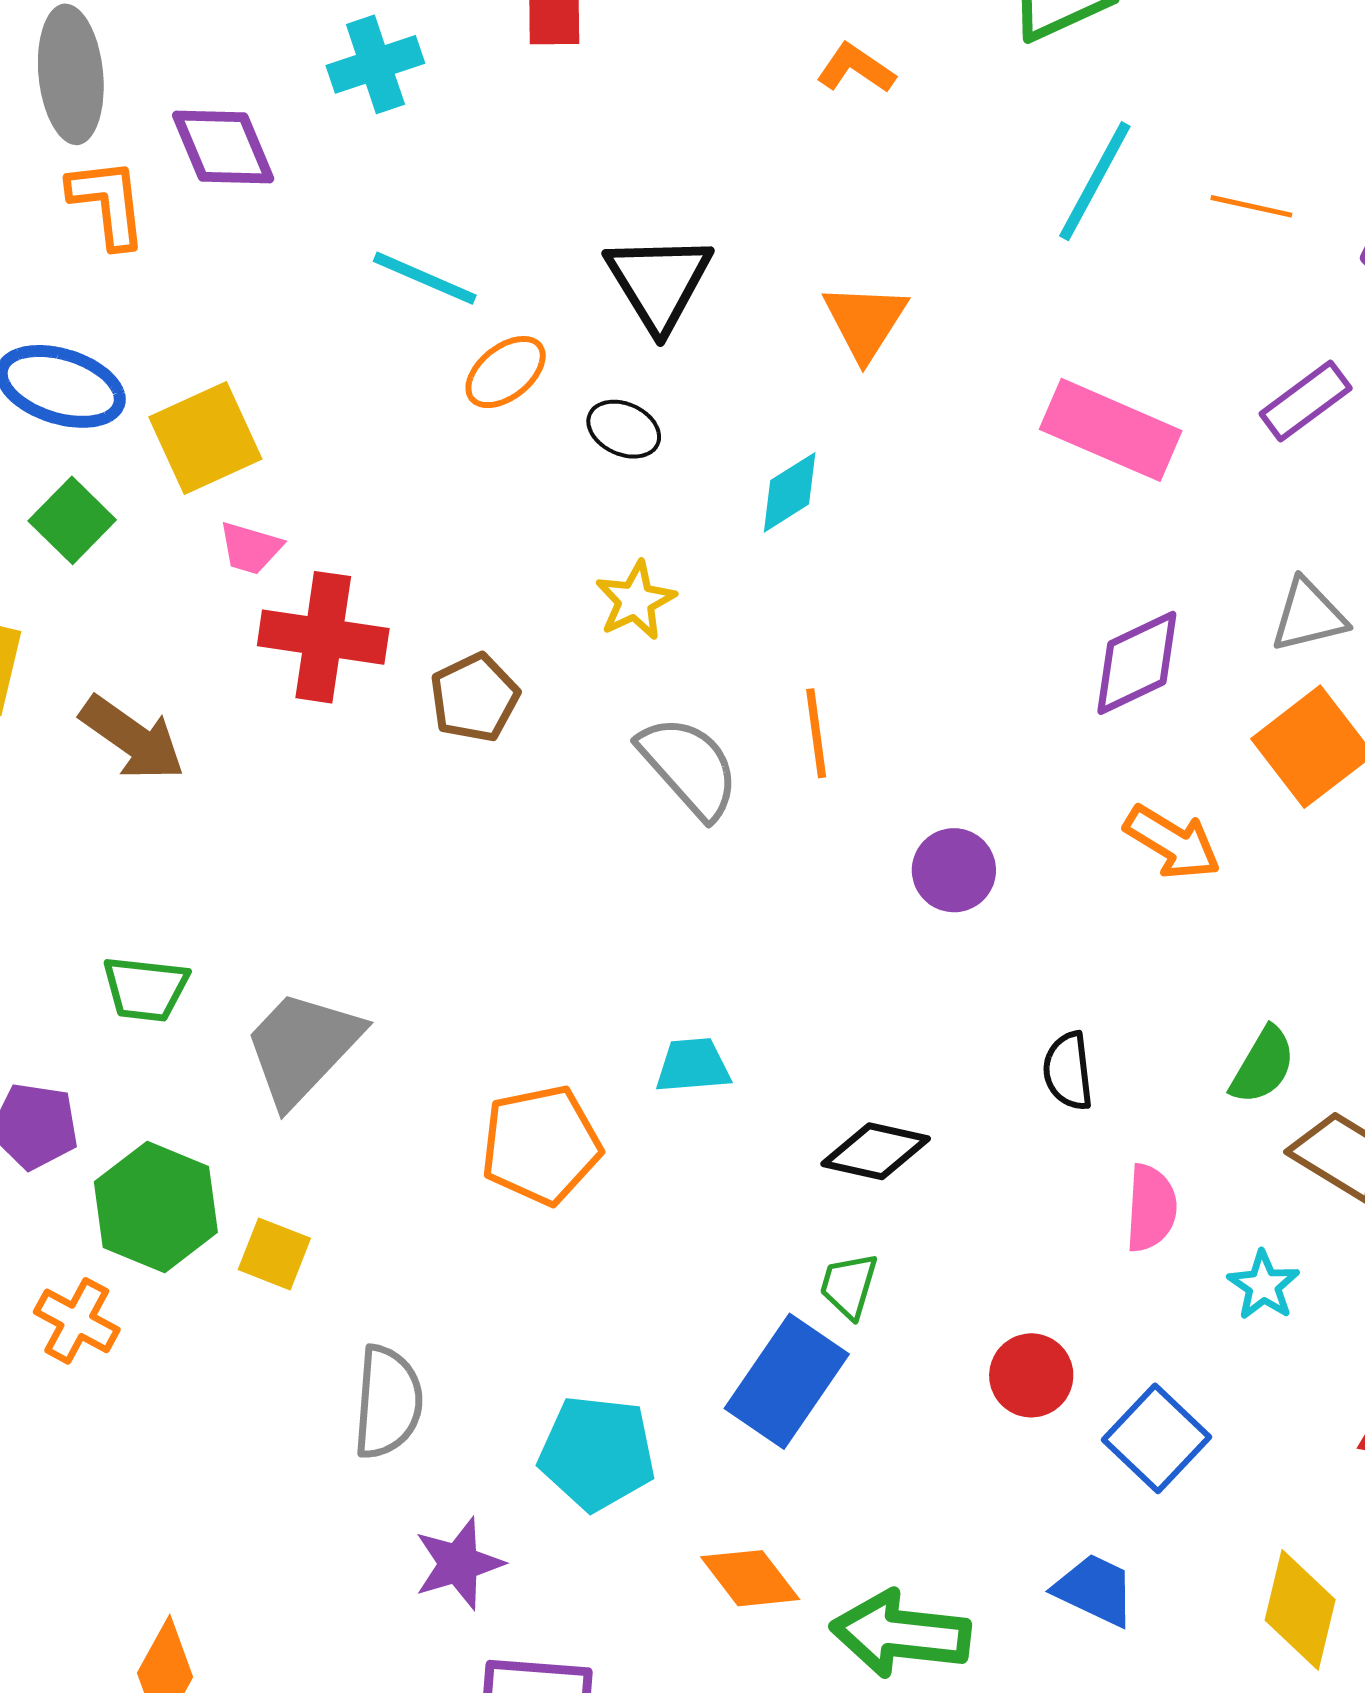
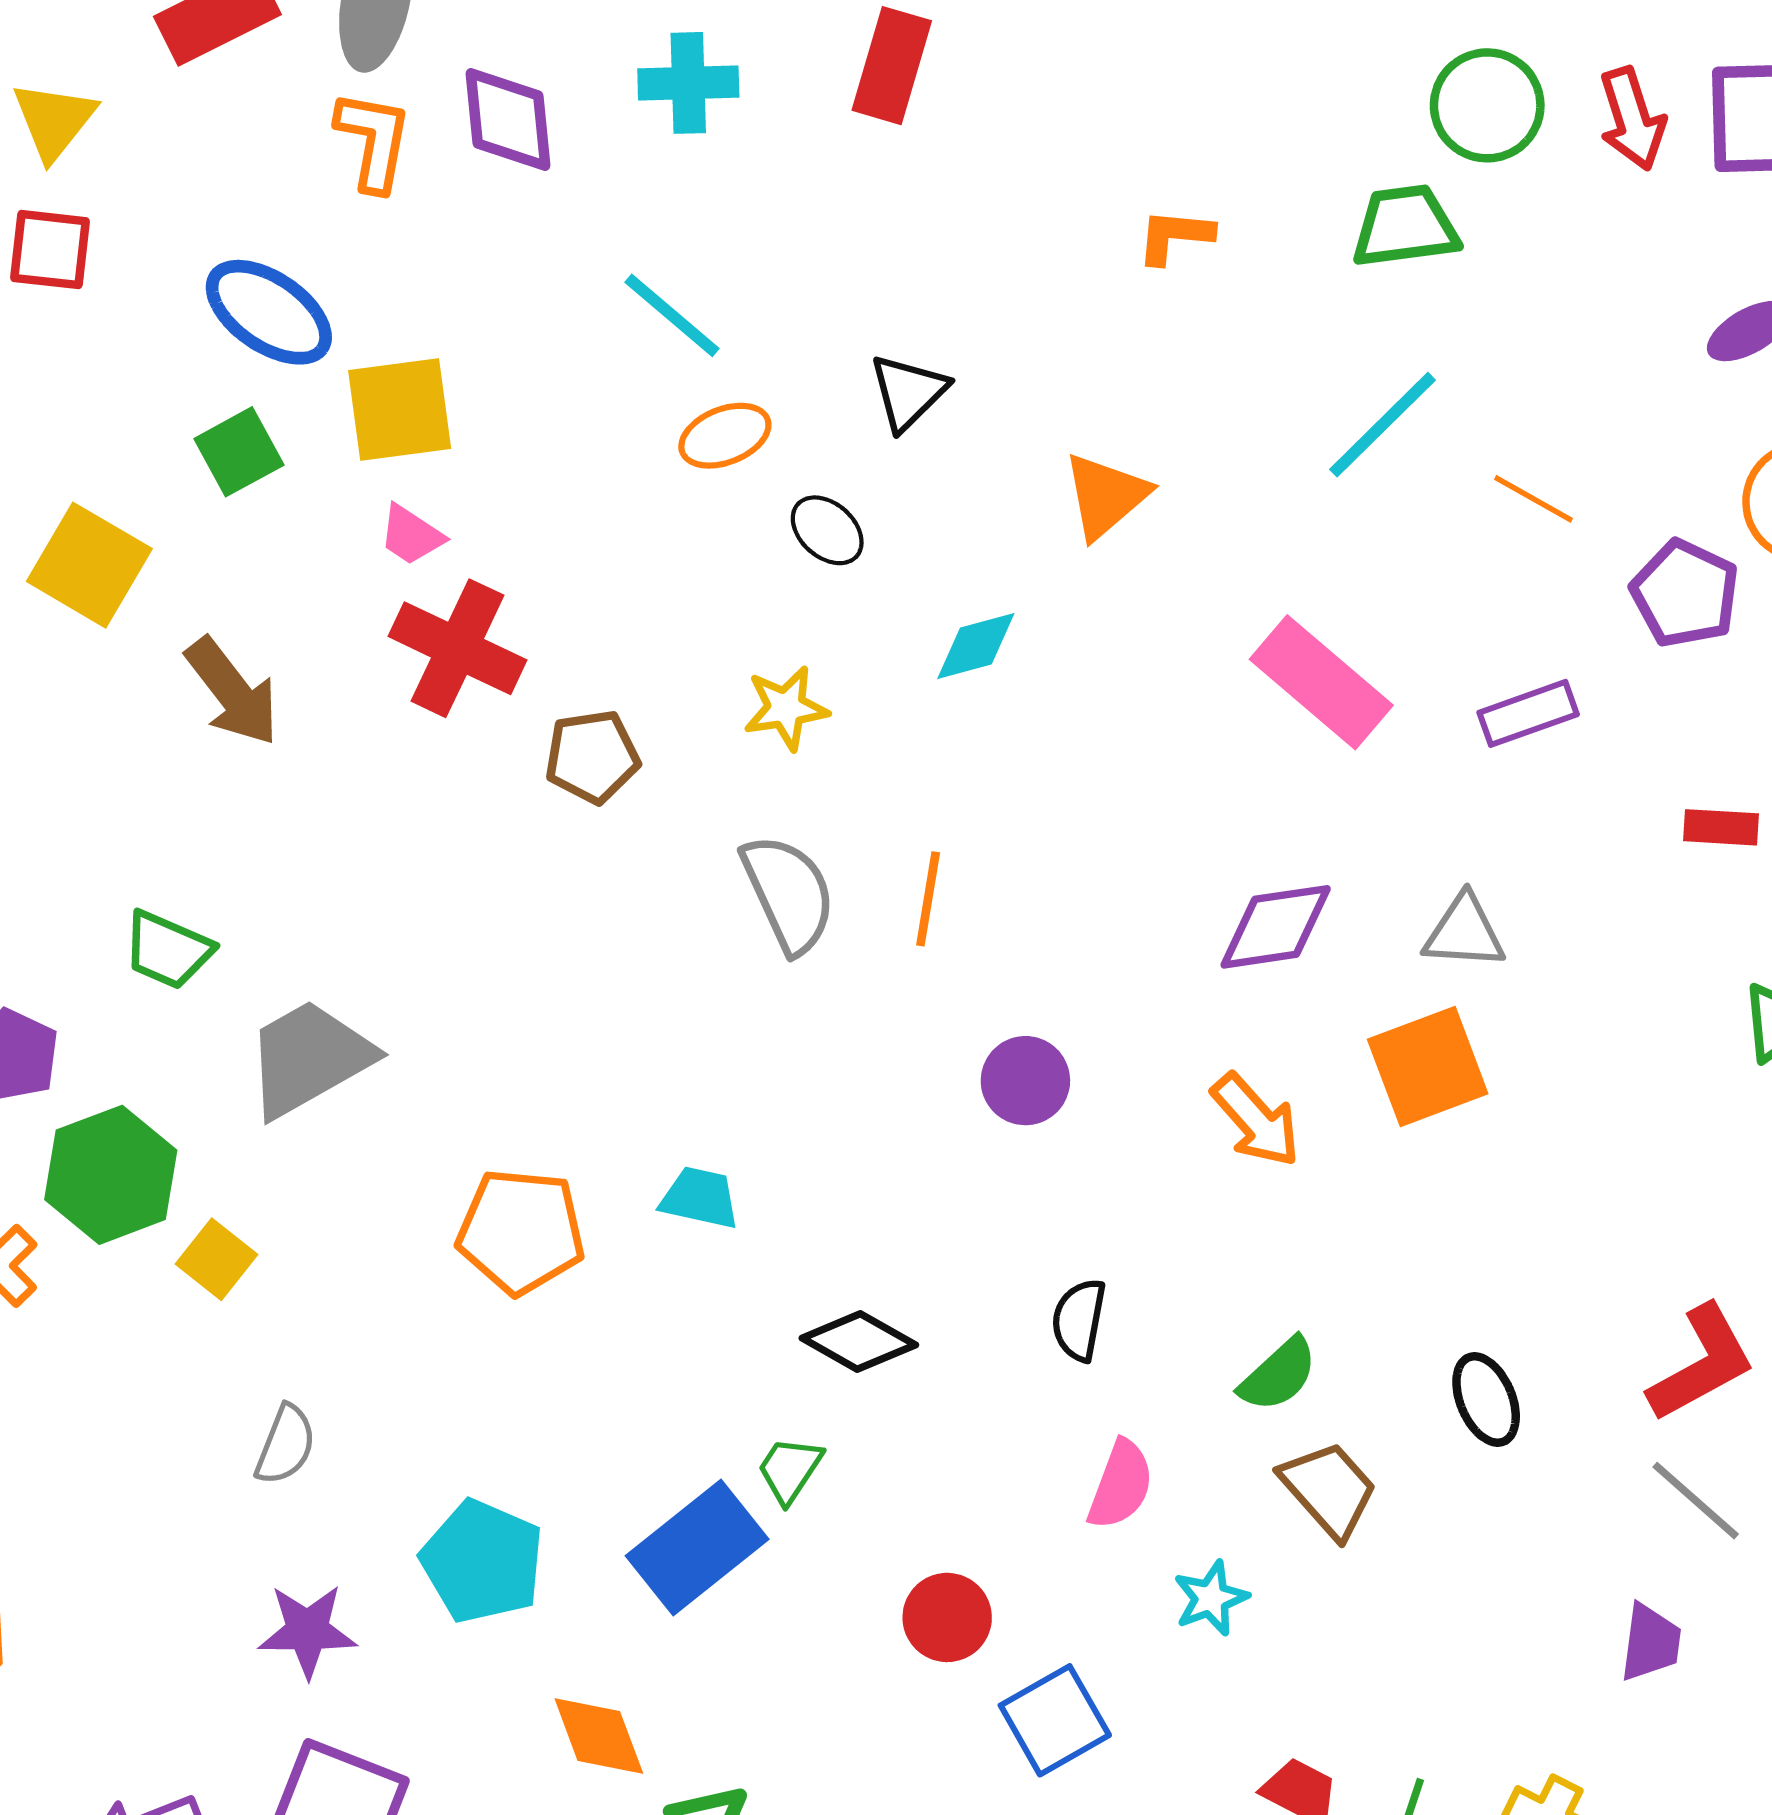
orange L-shape: (856, 68) -> (1175, 236), turned -46
black triangle: (659, 282) -> (908, 392), size x0.7
gray semicircle: (388, 1402) -> (286, 1445), size x0.7

